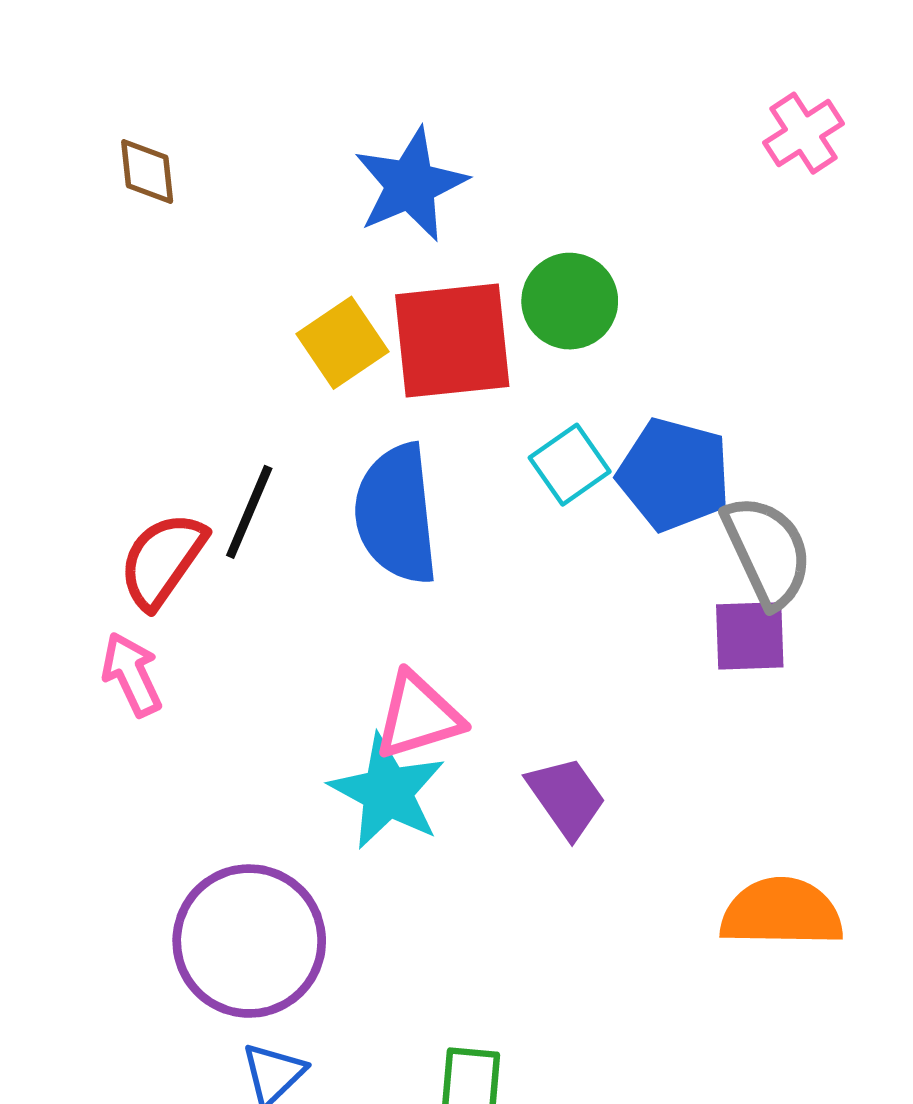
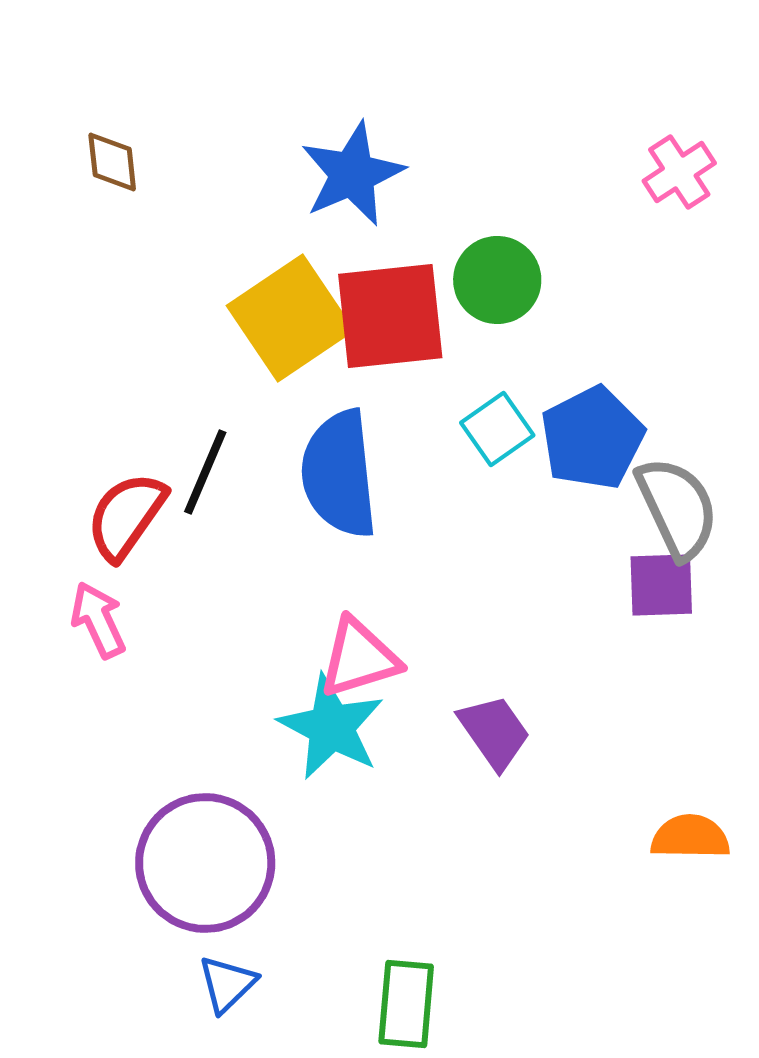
pink cross: (804, 133) -> (679, 172), moved
yellow square: (342, 343) -> (290, 318), size x1.5
blue pentagon: (674, 475) -> (592, 438), turned 30
orange semicircle: (782, 912) -> (690, 837), size x0.7

